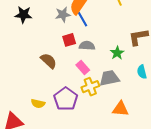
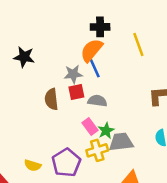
gray star: (63, 15) -> (73, 74), moved
green star: (117, 53) -> (106, 131), moved
brown semicircle: (49, 61) -> (51, 99), moved, turned -144

